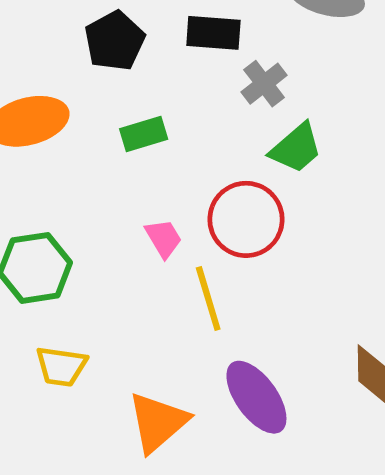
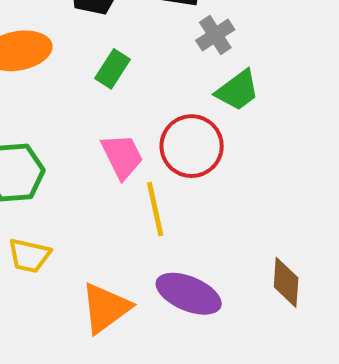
green rectangle: (144, 134) -> (113, 69), turned -45
pink trapezoid: (163, 238) -> (122, 156), size x1.4
purple ellipse: (256, 397) -> (189, 294), turned -36

